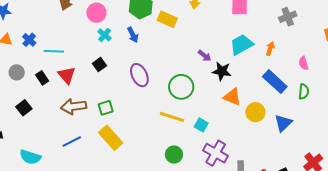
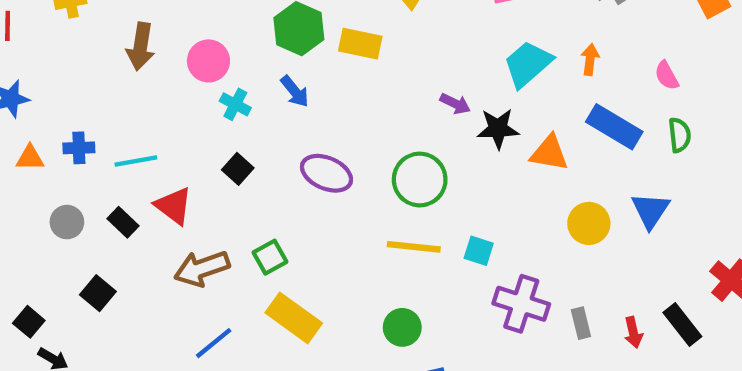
blue cross: (29, 40) -> (79, 148), turned -32
purple ellipse: (139, 75) -> (327, 173), turned -30
orange triangle: (232, 97) -> (549, 153), moved
yellow circle: (255, 112) -> (589, 223), moved
green circle: (174, 155) -> (402, 327), moved

